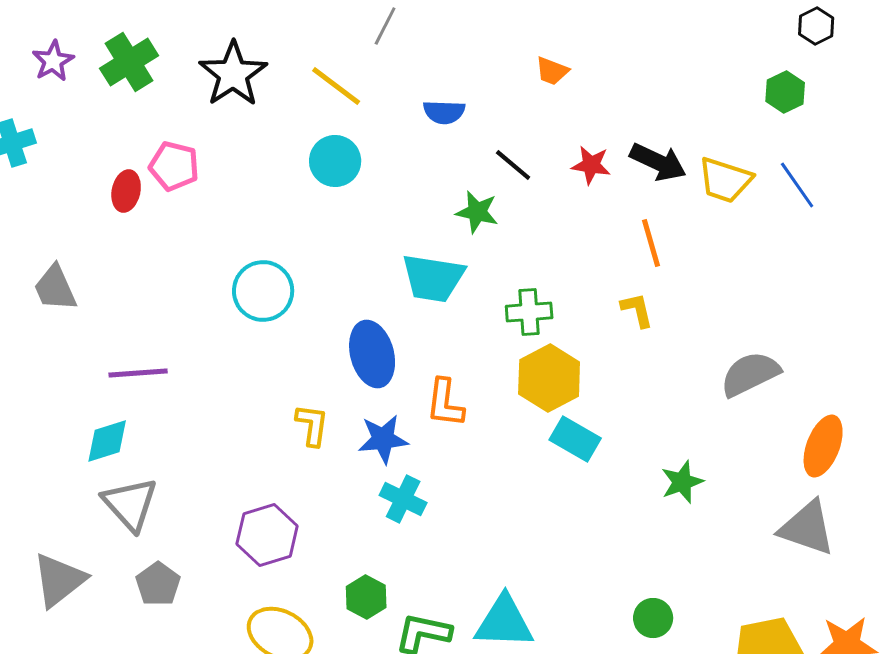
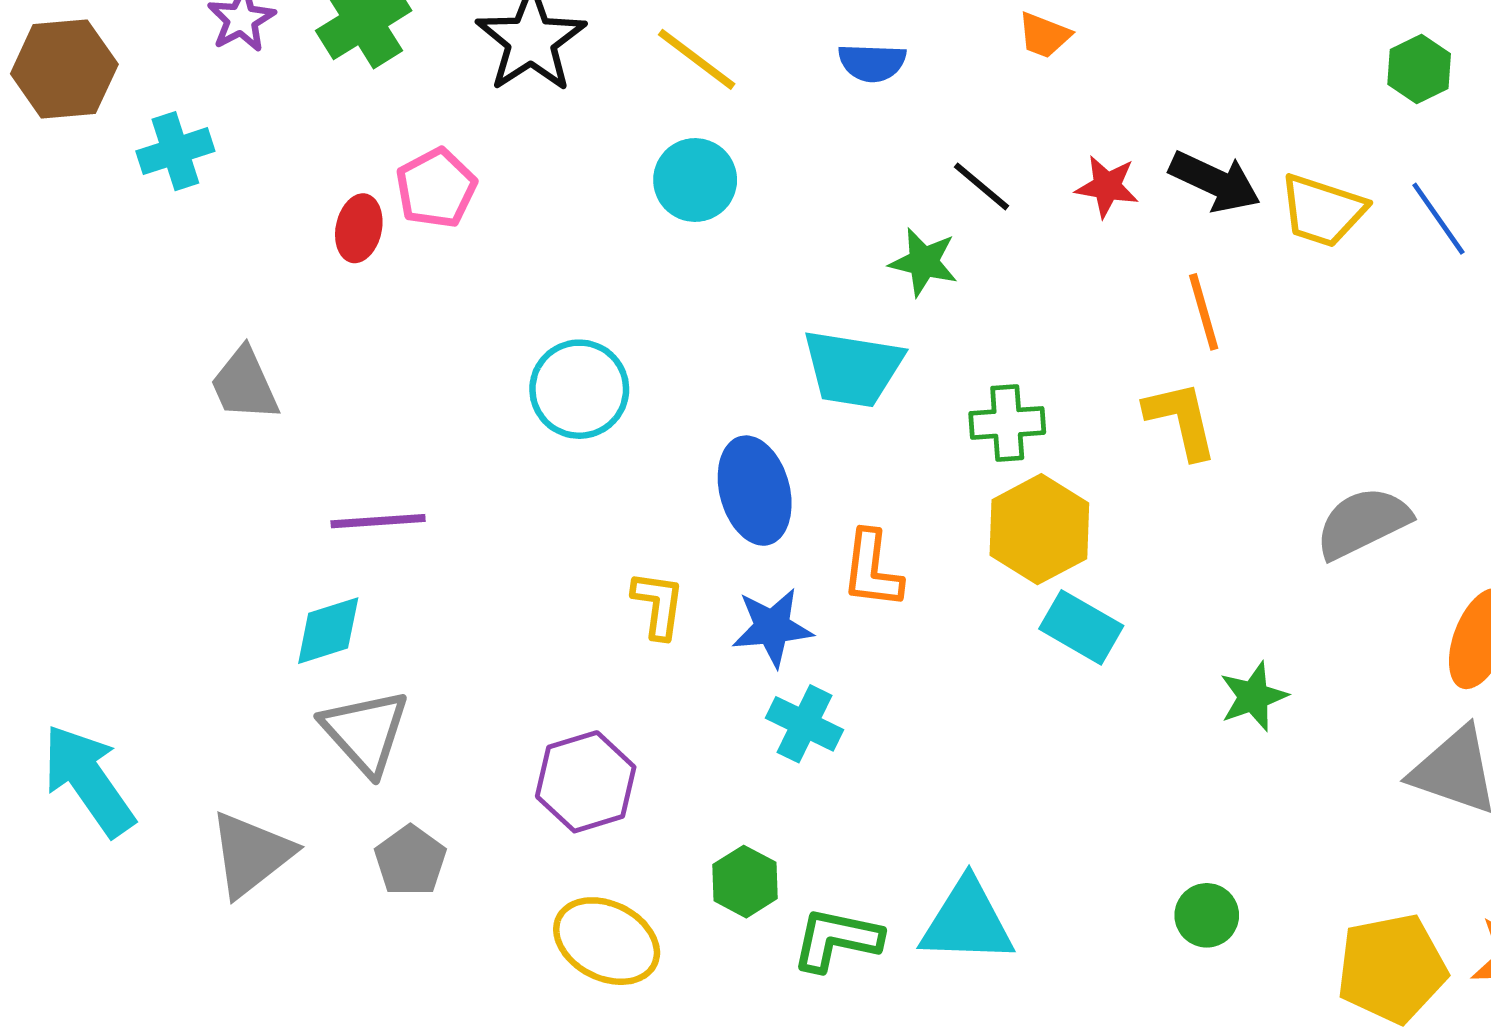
blue semicircle: (444, 112) -> (872, 63), moved
pink pentagon: (174, 166) -> (436, 188), turned 30
yellow L-shape: (637, 310) -> (1181, 420), size x1.4

